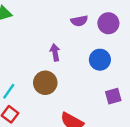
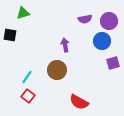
blue circle: (100, 60) -> (102, 41), moved
purple square: (113, 96) -> (113, 63), moved

